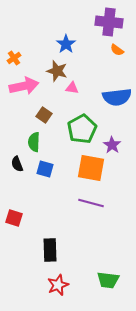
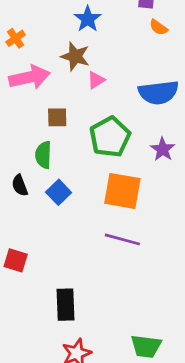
pink triangle: (72, 88) -> (96, 80), turned -40
brown square: (44, 115) -> (57, 117), turned -35
purple star: (112, 145) -> (163, 149), moved
blue square: (45, 169) -> (59, 192), turned 30

